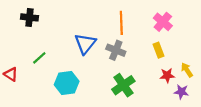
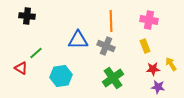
pink cross: (163, 22) -> (149, 20), turned -30
blue triangle: (85, 44) -> (78, 40), turned 50
red triangle: (11, 74) -> (21, 68), moved
purple star: (181, 92) -> (158, 87), moved

